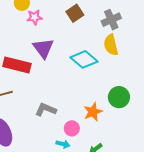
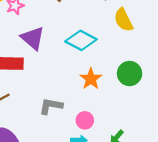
yellow semicircle: (111, 45) -> (123, 20), moved
orange star: (93, 112) -> (91, 79), moved

